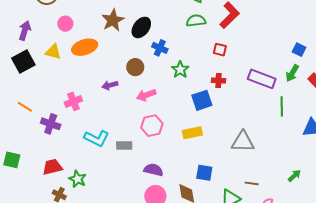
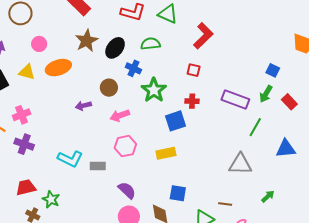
green semicircle: (196, 21) -> (150, 44), moved
green star: (180, 70) -> (154, 90), size x1.4
pink cross: (73, 101) -> (22, 115), moved
green line: (282, 106) -> (255, 127), turned 30
gray triangle: (243, 142) -> (240, 164), moved
purple semicircle: (153, 170) -> (127, 190), turned 30

